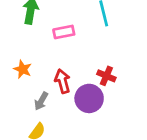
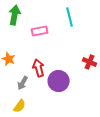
red cross: (106, 76) -> (90, 62), moved

